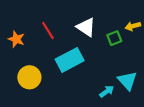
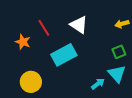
green square: (114, 38) -> (119, 52), moved
orange star: (16, 39) -> (23, 42), moved
yellow circle: (29, 77) -> (31, 82), moved

